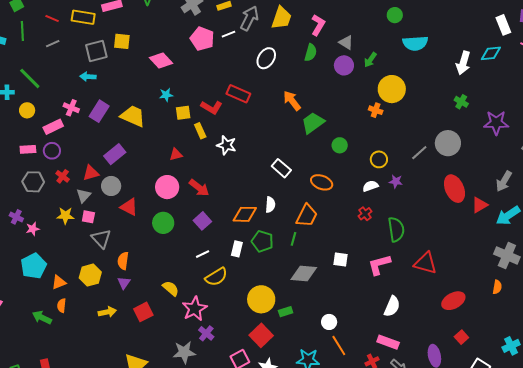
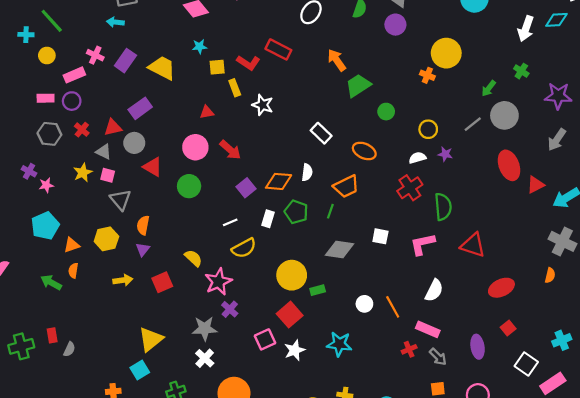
green arrow: (370, 60) -> (489, 88), moved
gray arrow: (504, 181) -> (557, 140), moved
gray triangle: (84, 196) -> (104, 152), turned -49
red cross: (365, 214) -> (410, 188), size x1.6
yellow star: (65, 216) -> (83, 173), turned -30
orange trapezoid: (307, 216) -> (346, 186), turned 35
purple square: (202, 221) -> (246, 188), moved
orange line: (339, 346) -> (393, 307), moved

